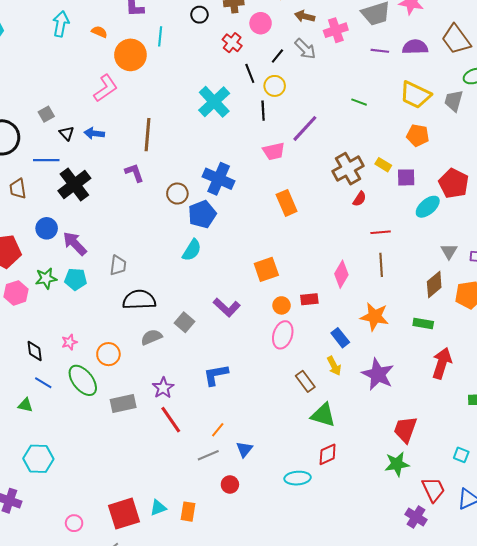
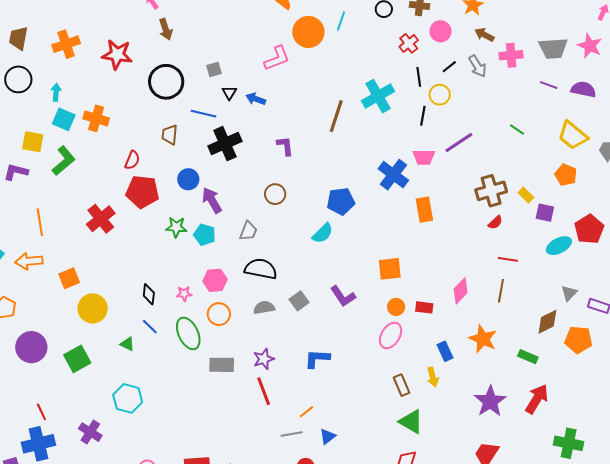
brown line: (147, 135) -> (336, 116), moved
blue cross: (219, 179) -> (393, 175), moved
brown circle: (177, 194) -> (275, 194), moved
pink hexagon: (16, 293) -> (215, 280), moved
purple star: (378, 374) -> (490, 401), moved

